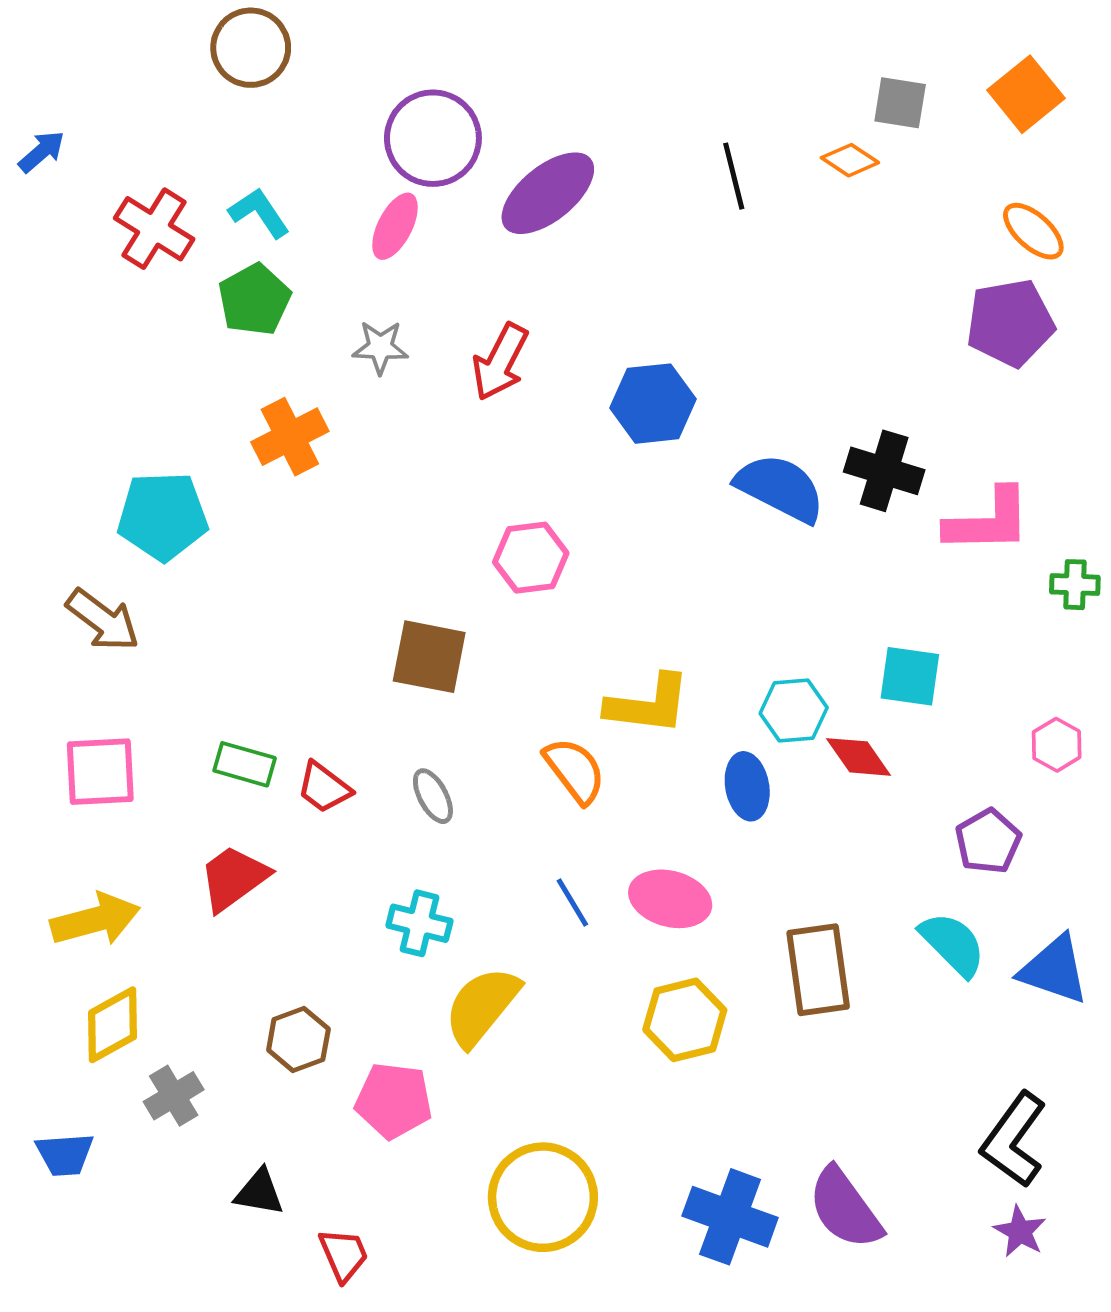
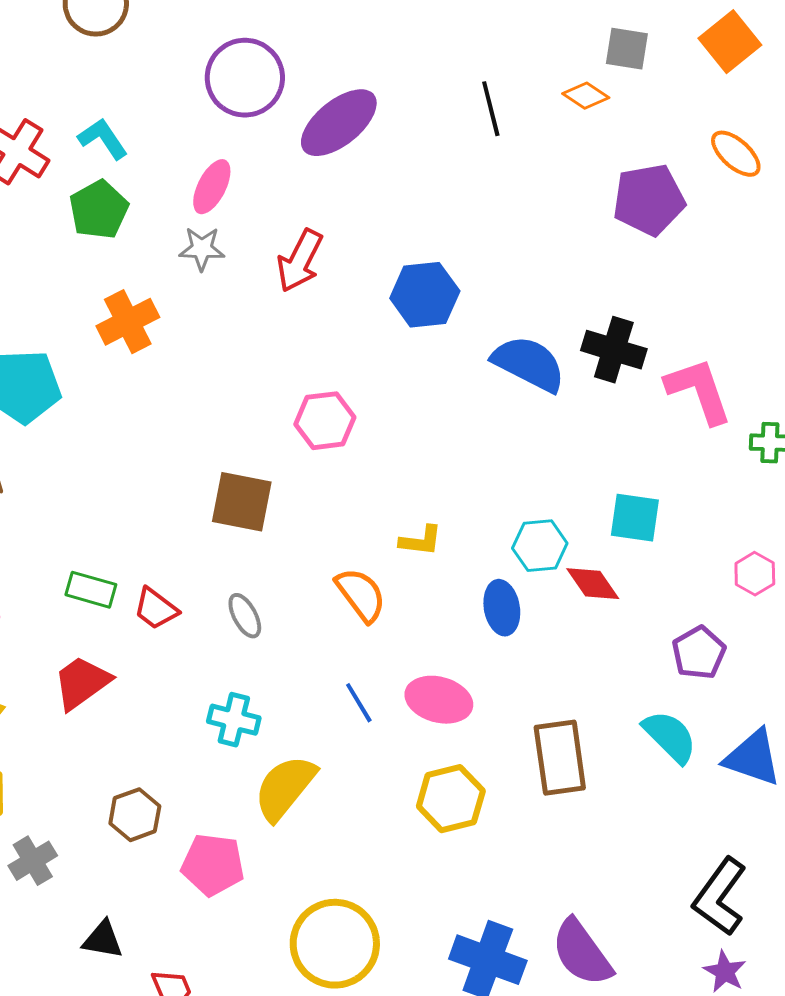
pink ellipse: (395, 226) -> (212, 187), moved
purple pentagon: (1010, 323) -> (649, 200), moved
pink L-shape: (988, 521) -> (699, 391), turned -108
yellow L-shape: (648, 704) -> (421, 541), size x0.6

